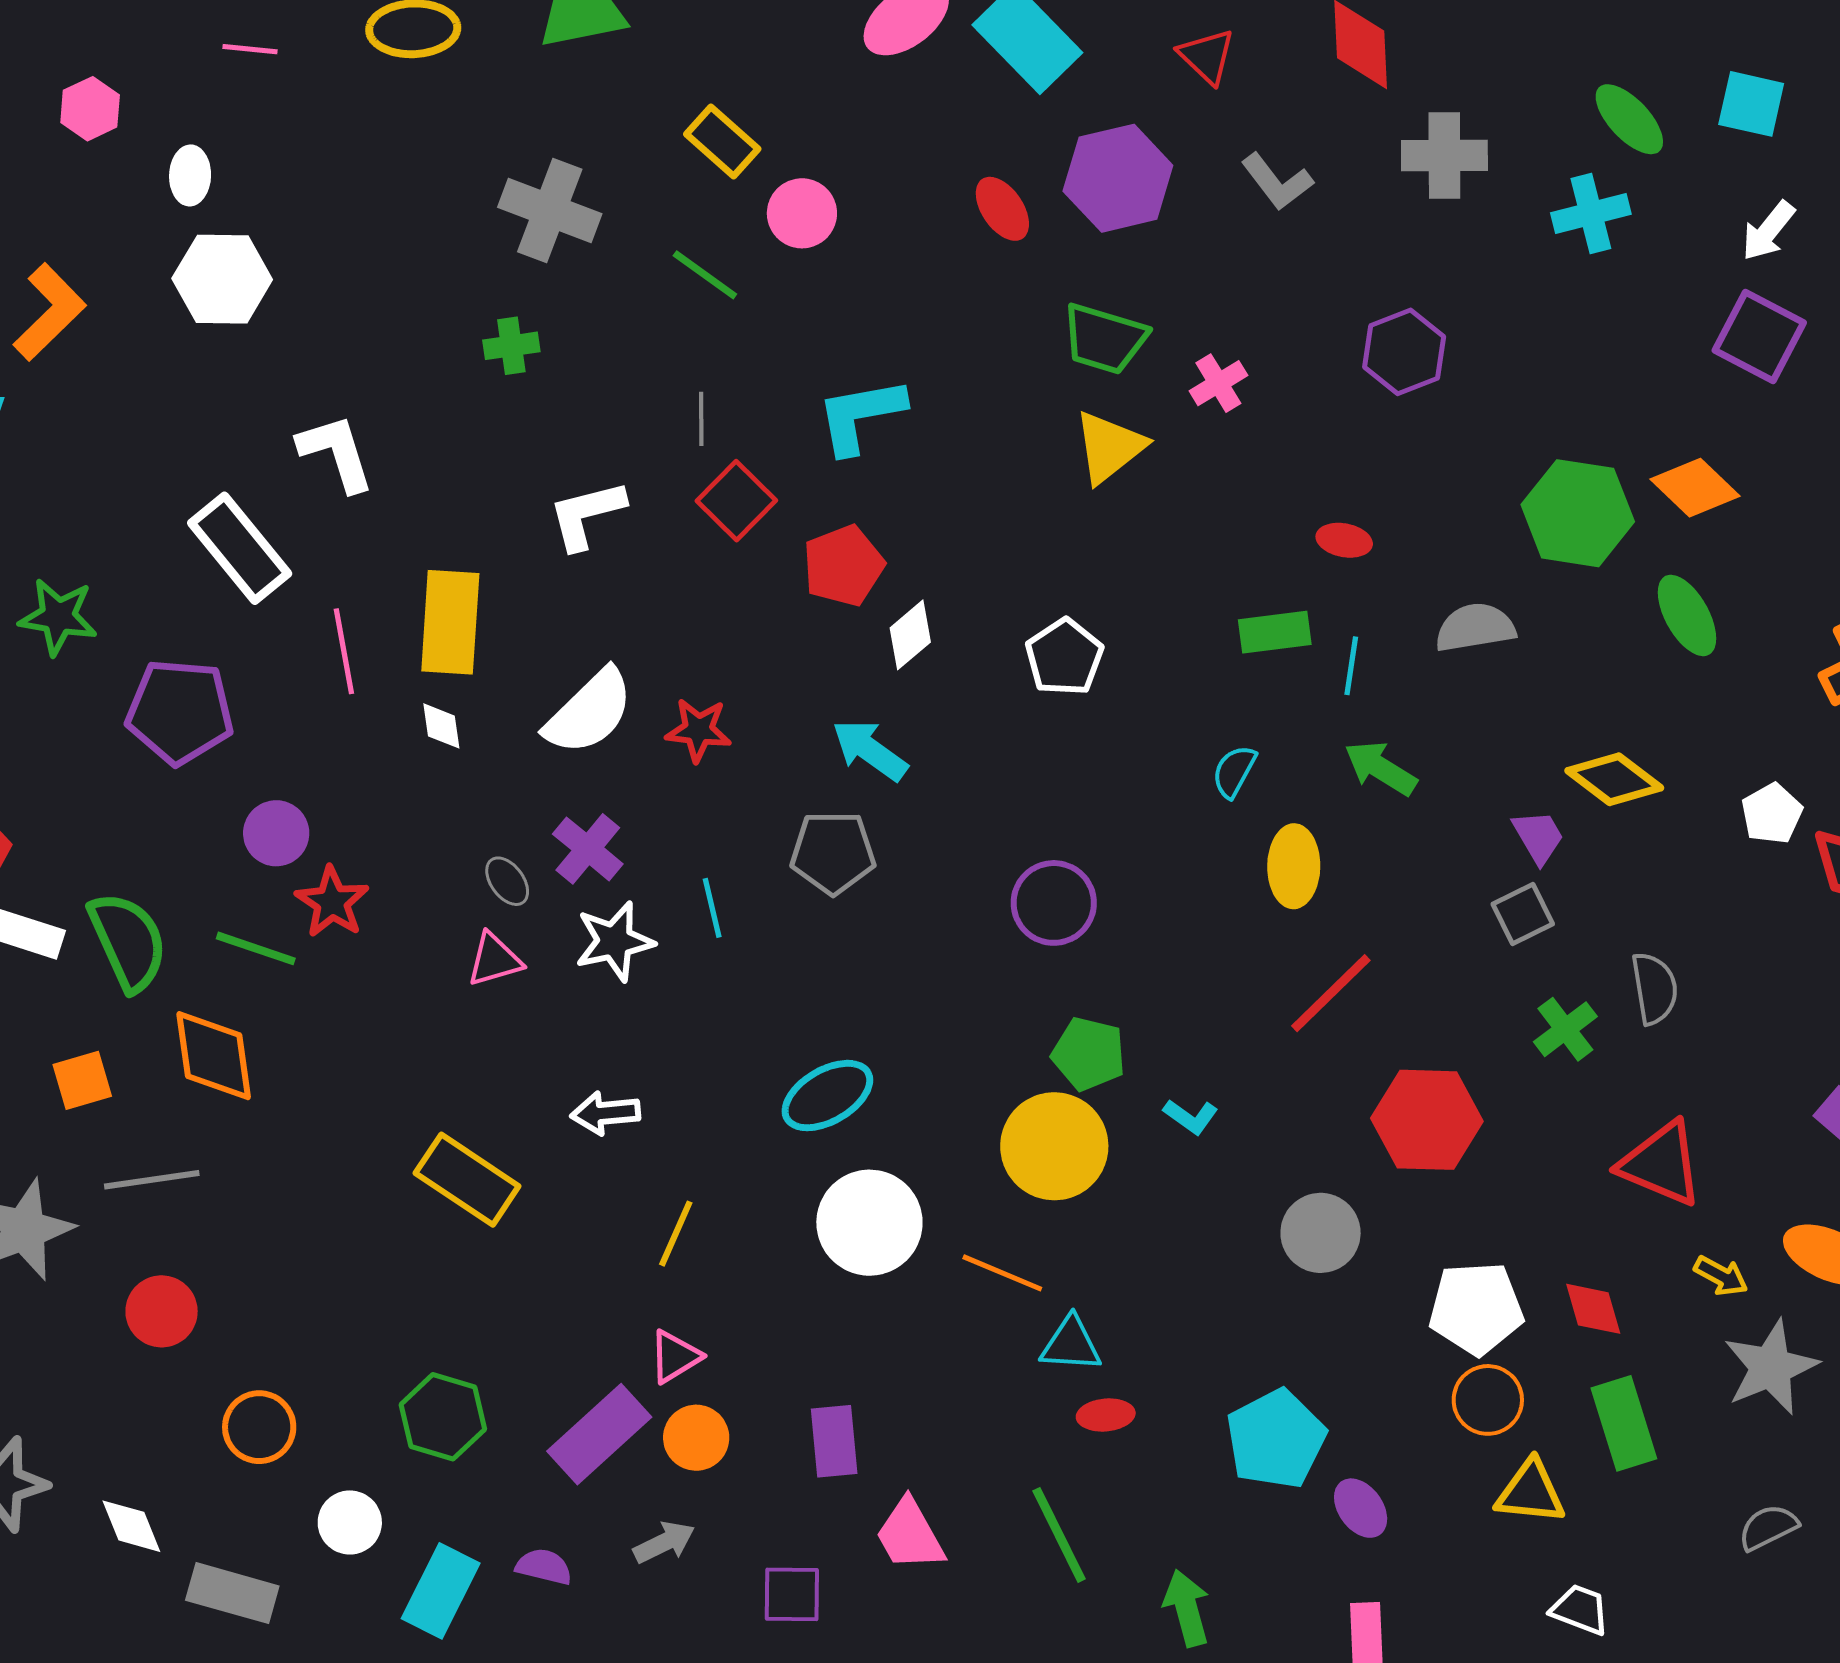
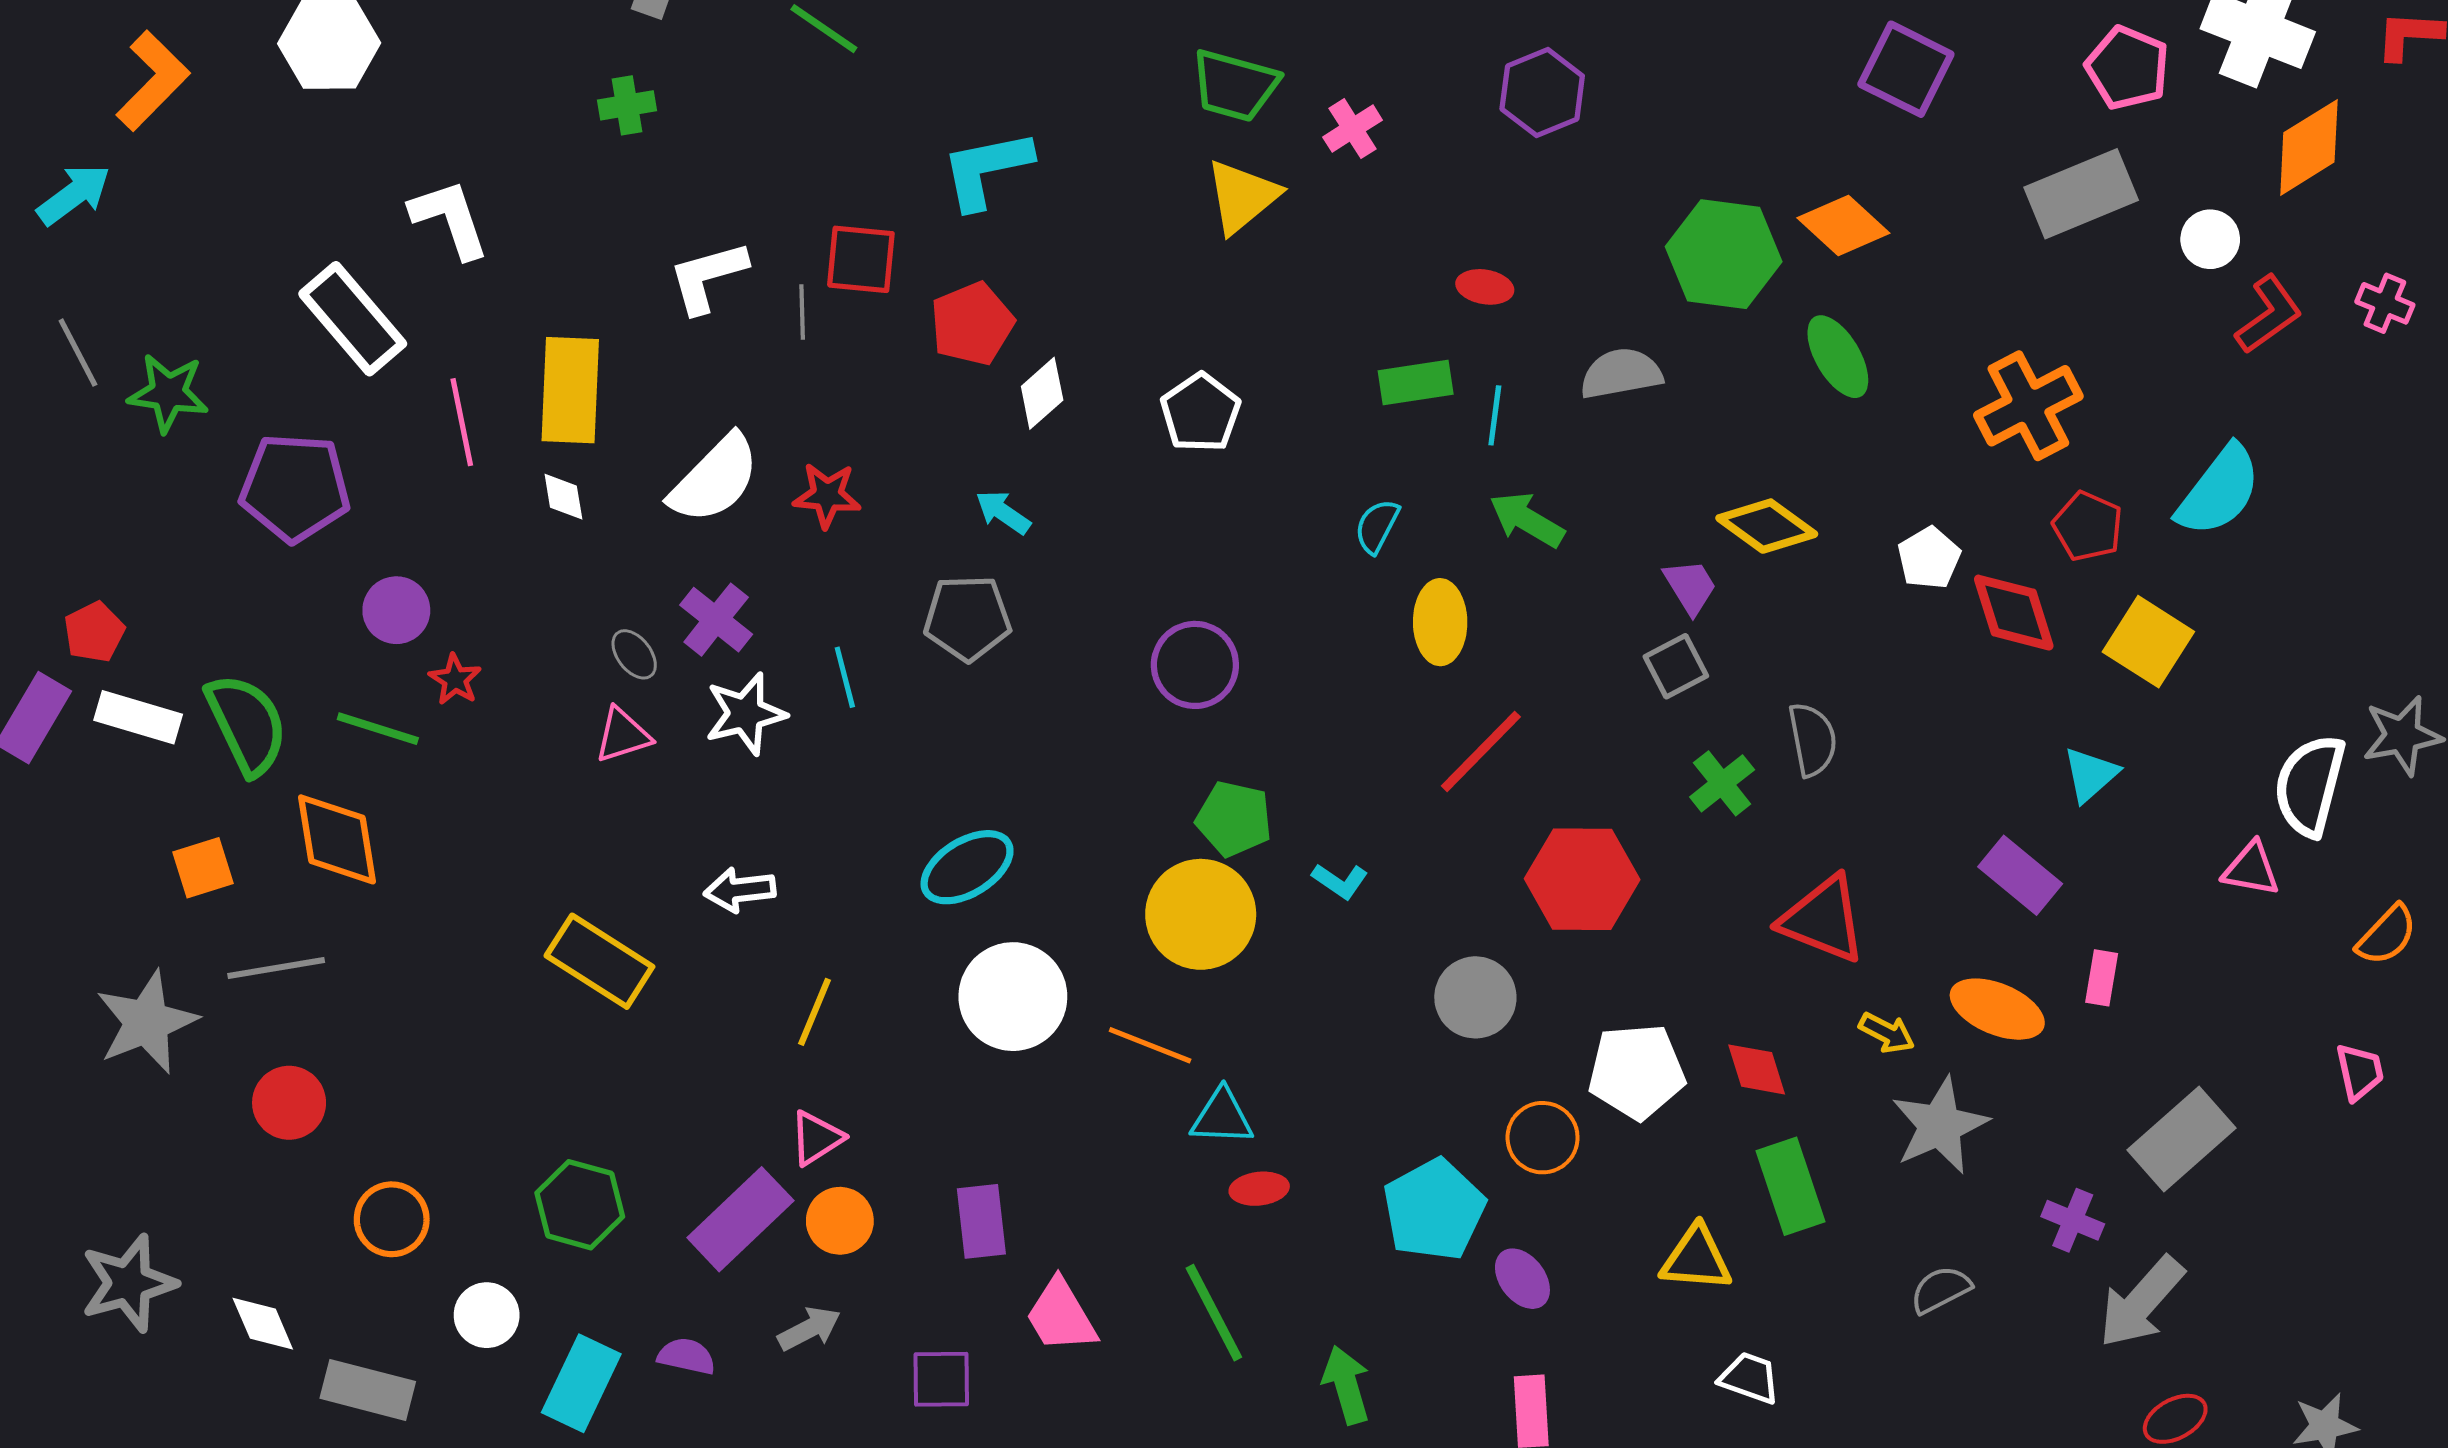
gray line: (701, 419) -> (802, 312), moved
red square: (736, 501) -> (861, 259), turned -38
cyan arrow: (870, 750) -> (1003, 512), size x0.7
red star: (332, 902) -> (455, 679), size x0.7
orange circle: (1488, 1400) -> (1543, 1138), moved

